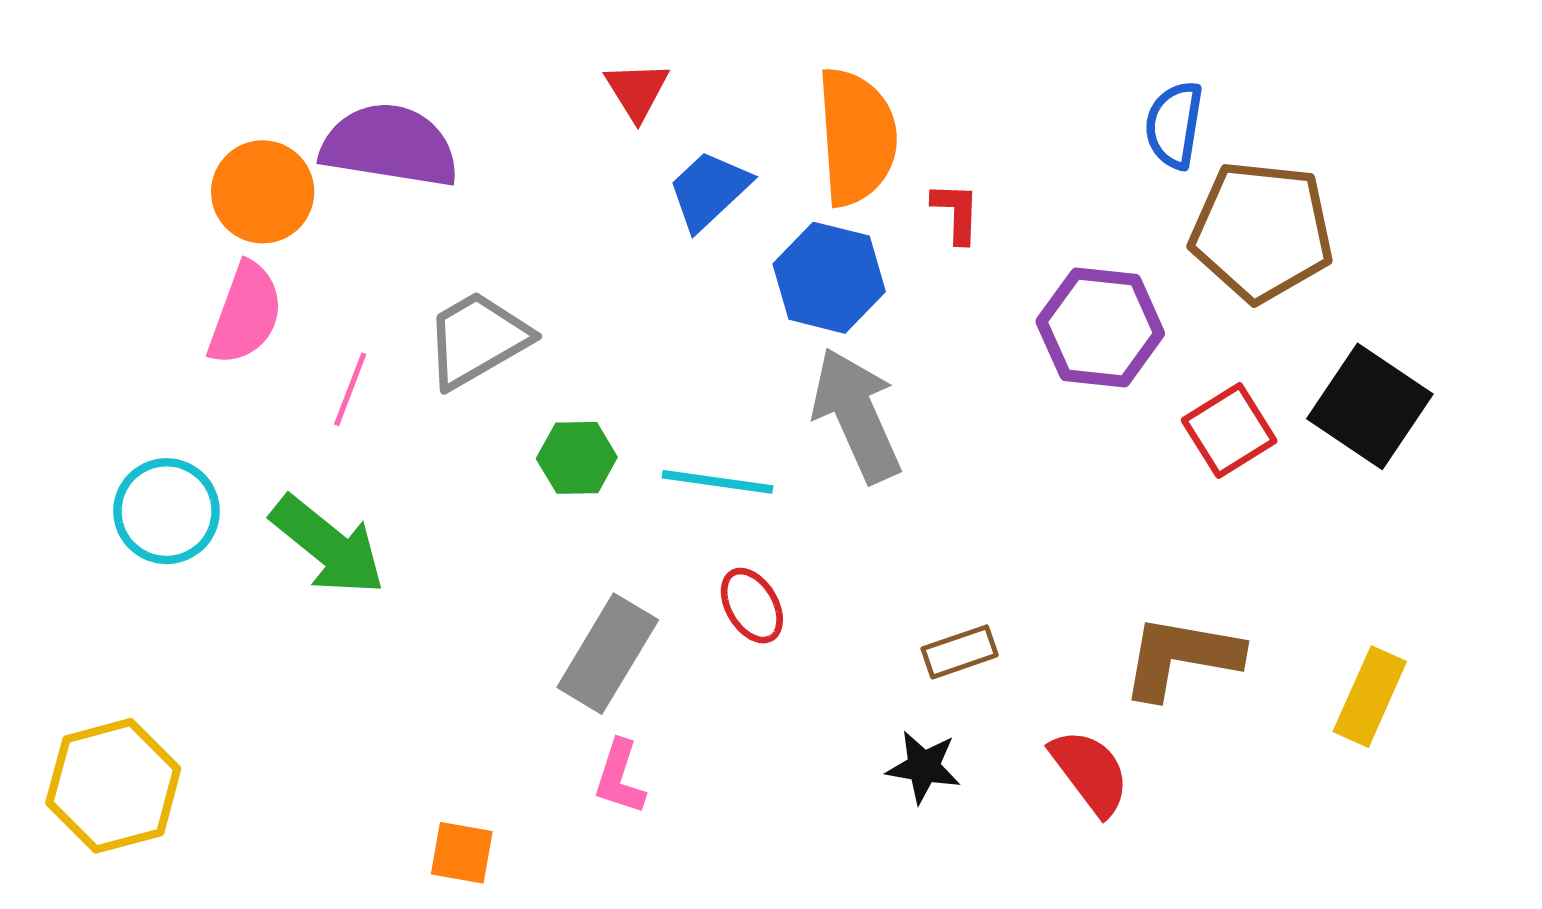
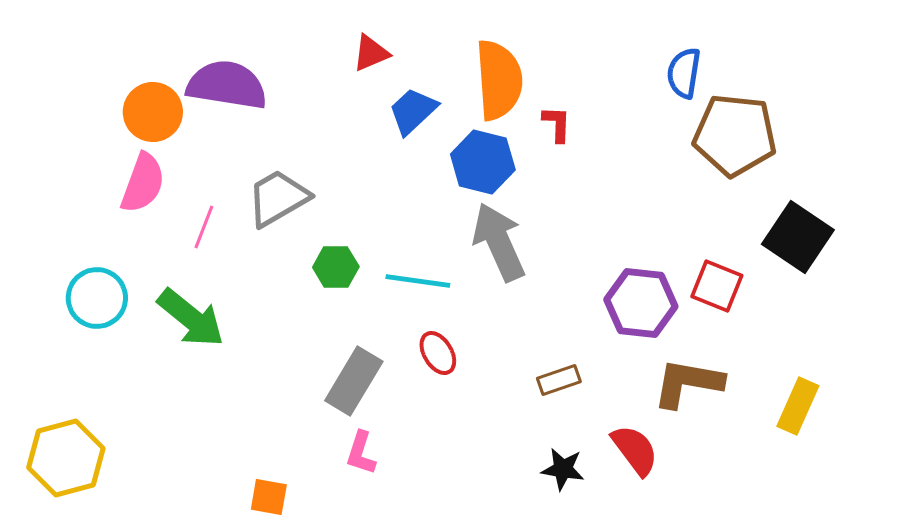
red triangle: (637, 91) -> (371, 53), turned 39
purple hexagon: (1100, 327) -> (641, 303), moved
red square: (1229, 430) -> (717, 286), moved, turned -36
black star: (924, 767) -> (563, 469), moved

